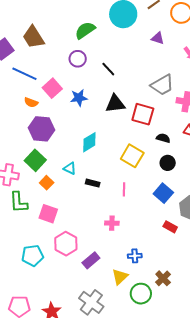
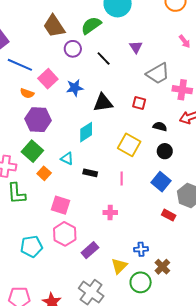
green semicircle: (85, 30) -> (91, 25), moved
brown trapezoid: (33, 37) -> (54, 26), moved
purple triangle: (158, 38) -> (136, 47), moved, turned 40
black triangle: (115, 104) -> (103, 103), moved
red square: (143, 114) -> (139, 103), size x0.6
pink square: (48, 214) -> (60, 205), moved
blue cross: (135, 256) -> (141, 249), moved

